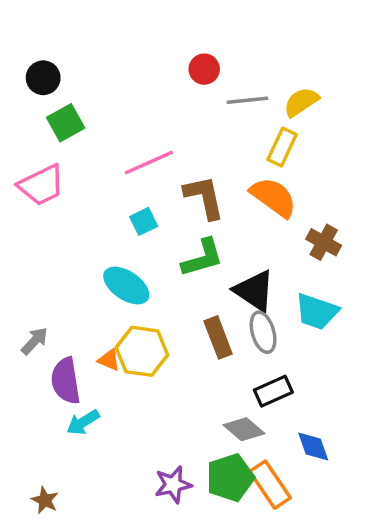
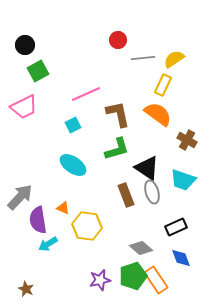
cyan square: (144, 221) -> (73, 125), moved
gray arrow: (35, 341) -> (20, 197), size x1.6
yellow hexagon: (142, 351) -> (87, 226), moved
black rectangle: (273, 391) -> (176, 227), moved

